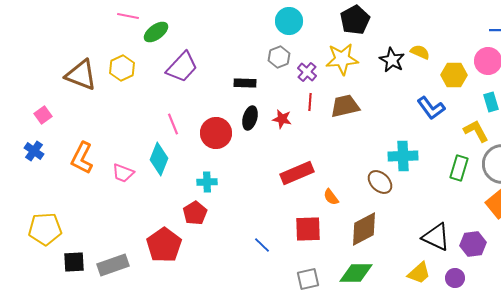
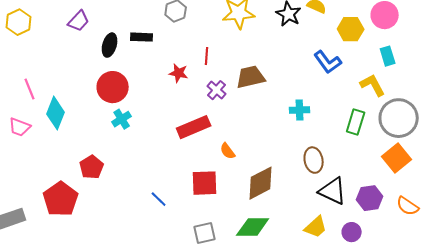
purple trapezoid: (182, 67) -> (79, 21), size x0.7
purple cross: (307, 72) -> (217, 90), moved
brown trapezoid: (345, 106) -> (251, 77), moved
black ellipse: (250, 118) -> (110, 45), moved
pink line: (173, 124) -> (30, 89), moved
cyan cross: (403, 156) -> (300, 110), size x0.7
cyan cross: (207, 182) -> (122, 119), moved, turned -30
brown ellipse: (380, 182) -> (314, 160), moved, turned 35

